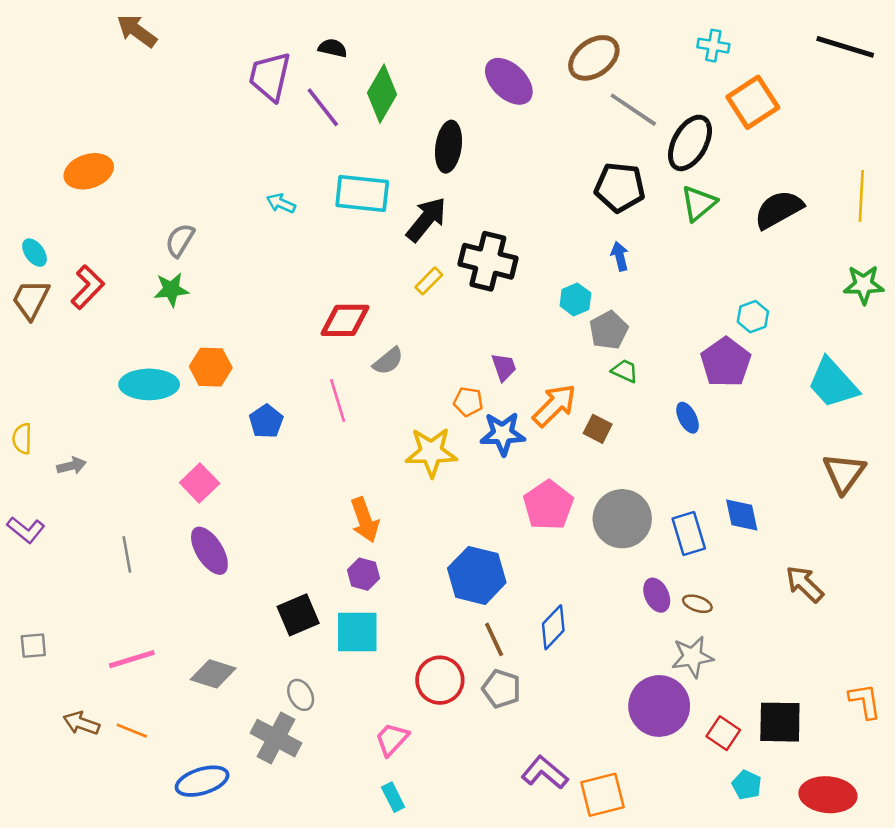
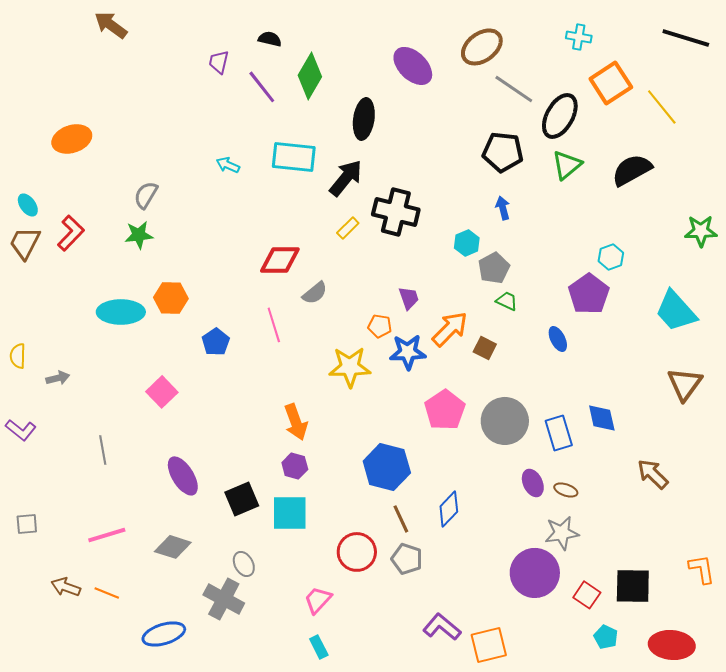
purple trapezoid: (270, 76) -> (219, 62), size x0.6
yellow line: (861, 196) -> (662, 107), moved, turned -42
purple ellipse: (209, 551) -> (183, 476), moved

